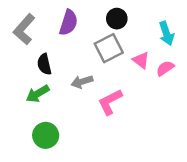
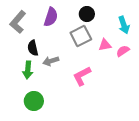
pink triangle: (141, 60) -> (105, 45), turned -48
gray arrow: (82, 82) -> (51, 61), moved
green arrow: (38, 94) -> (28, 70), turned -54

